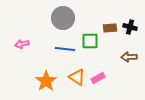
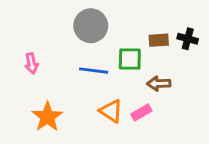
pink arrow: (22, 44) -> (31, 63), turned -88
brown arrow: (129, 57) -> (159, 84), moved
orange star: (46, 81) -> (47, 117), moved

